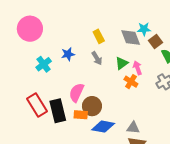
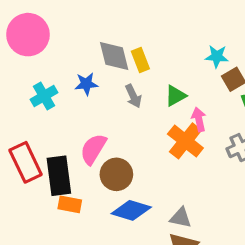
gray diamond: (131, 38) -> (114, 56), moved
green triangle: (122, 63) -> (175, 96), moved
orange cross: (131, 82) -> (185, 141), size x1.5
orange rectangle: (81, 115) -> (70, 204), moved

